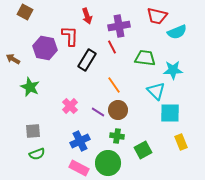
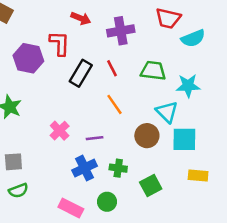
red arrow: (87, 16) -> (81, 18), turned -49
red line: (112, 47) -> (112, 68), moved
brown circle: (118, 110) -> (147, 136), moved
purple line: (98, 112) -> (95, 138), turned -40
blue cross: (80, 141) -> (85, 168), moved
yellow rectangle: (181, 142) -> (198, 176), turned -63
green circle: (108, 163) -> (107, 202), size x0.6

